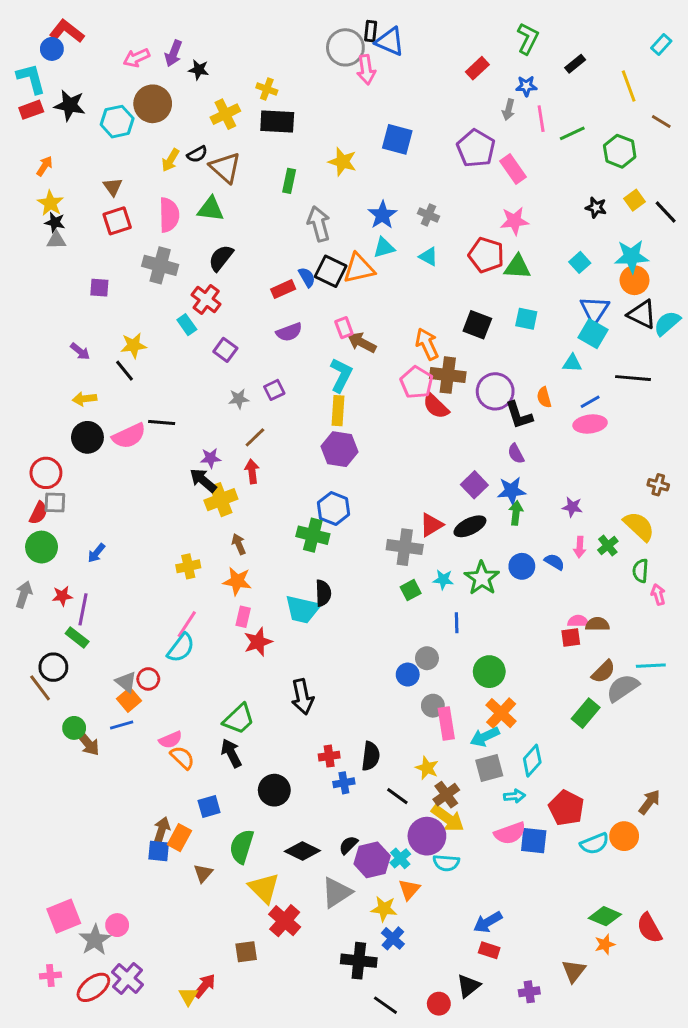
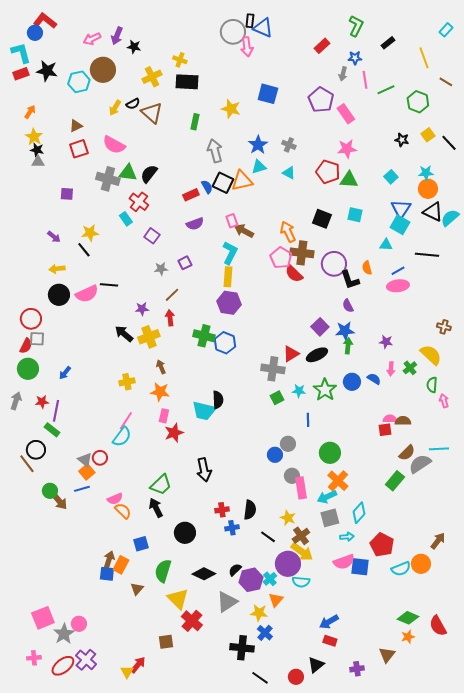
brown triangle: (113, 187) -> (76, 126), turned 40
green triangle: (211, 209) -> (128, 173), moved
pink semicircle: (169, 215) -> (114, 145), turned 120
cyan star: (632, 256) -> (426, 173), size x0.7
black arrow: (203, 480) -> (124, 334), moved
green cross: (313, 535) -> (204, 336), moved

